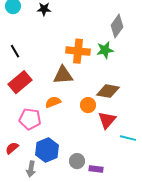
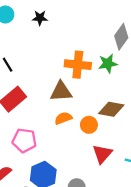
orange semicircle: (53, 102) -> (63, 118), moved
red triangle: (107, 120) -> (102, 154), moved

